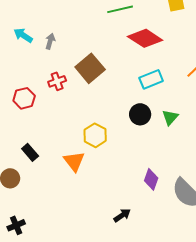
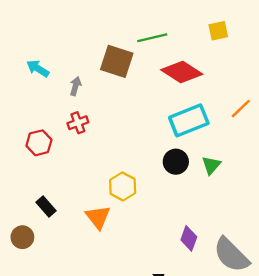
gray arrow: (50, 41) -> (76, 86), moved
brown square: (90, 68) -> (117, 61), moved, turned -32
cyan rectangle: (151, 79) -> (189, 120), size x1.4

